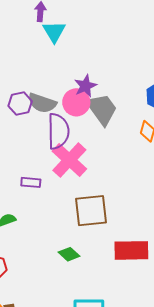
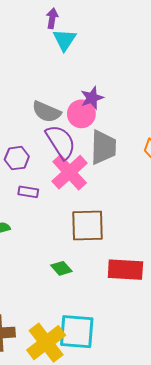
purple hexagon: (20, 104) -> (17, 158), moved
gray trapezoid: (102, 109) -> (103, 147), moved, turned 33
purple semicircle: (58, 131) -> (61, 142), turned -36

